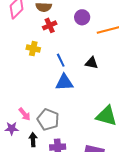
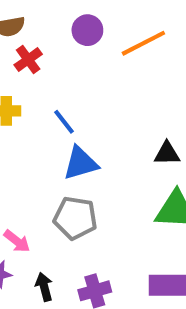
black triangle: (92, 63) -> (167, 153), moved
gray pentagon: (48, 120) -> (75, 218), moved

